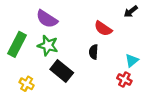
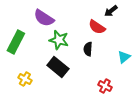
black arrow: (131, 11) -> (111, 11), moved
green star: (48, 45) -> (59, 40), moved
red cross: (124, 80) -> (105, 86), moved

